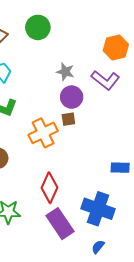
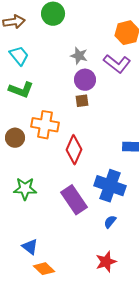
orange cross: (43, 133) -> (45, 125), moved, turned 36
red diamond: (49, 188) -> (74, 150), moved

